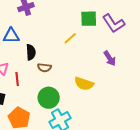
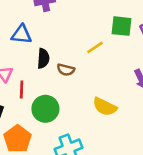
brown semicircle: (44, 68) -> (66, 70), moved
green circle: (49, 98) -> (45, 109), moved

